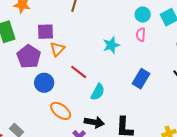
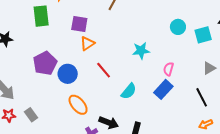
pink semicircle: (141, 35) -> (169, 69), moved
purple pentagon: (29, 57) -> (45, 63), moved
cyan semicircle: (98, 92) -> (129, 91), moved

